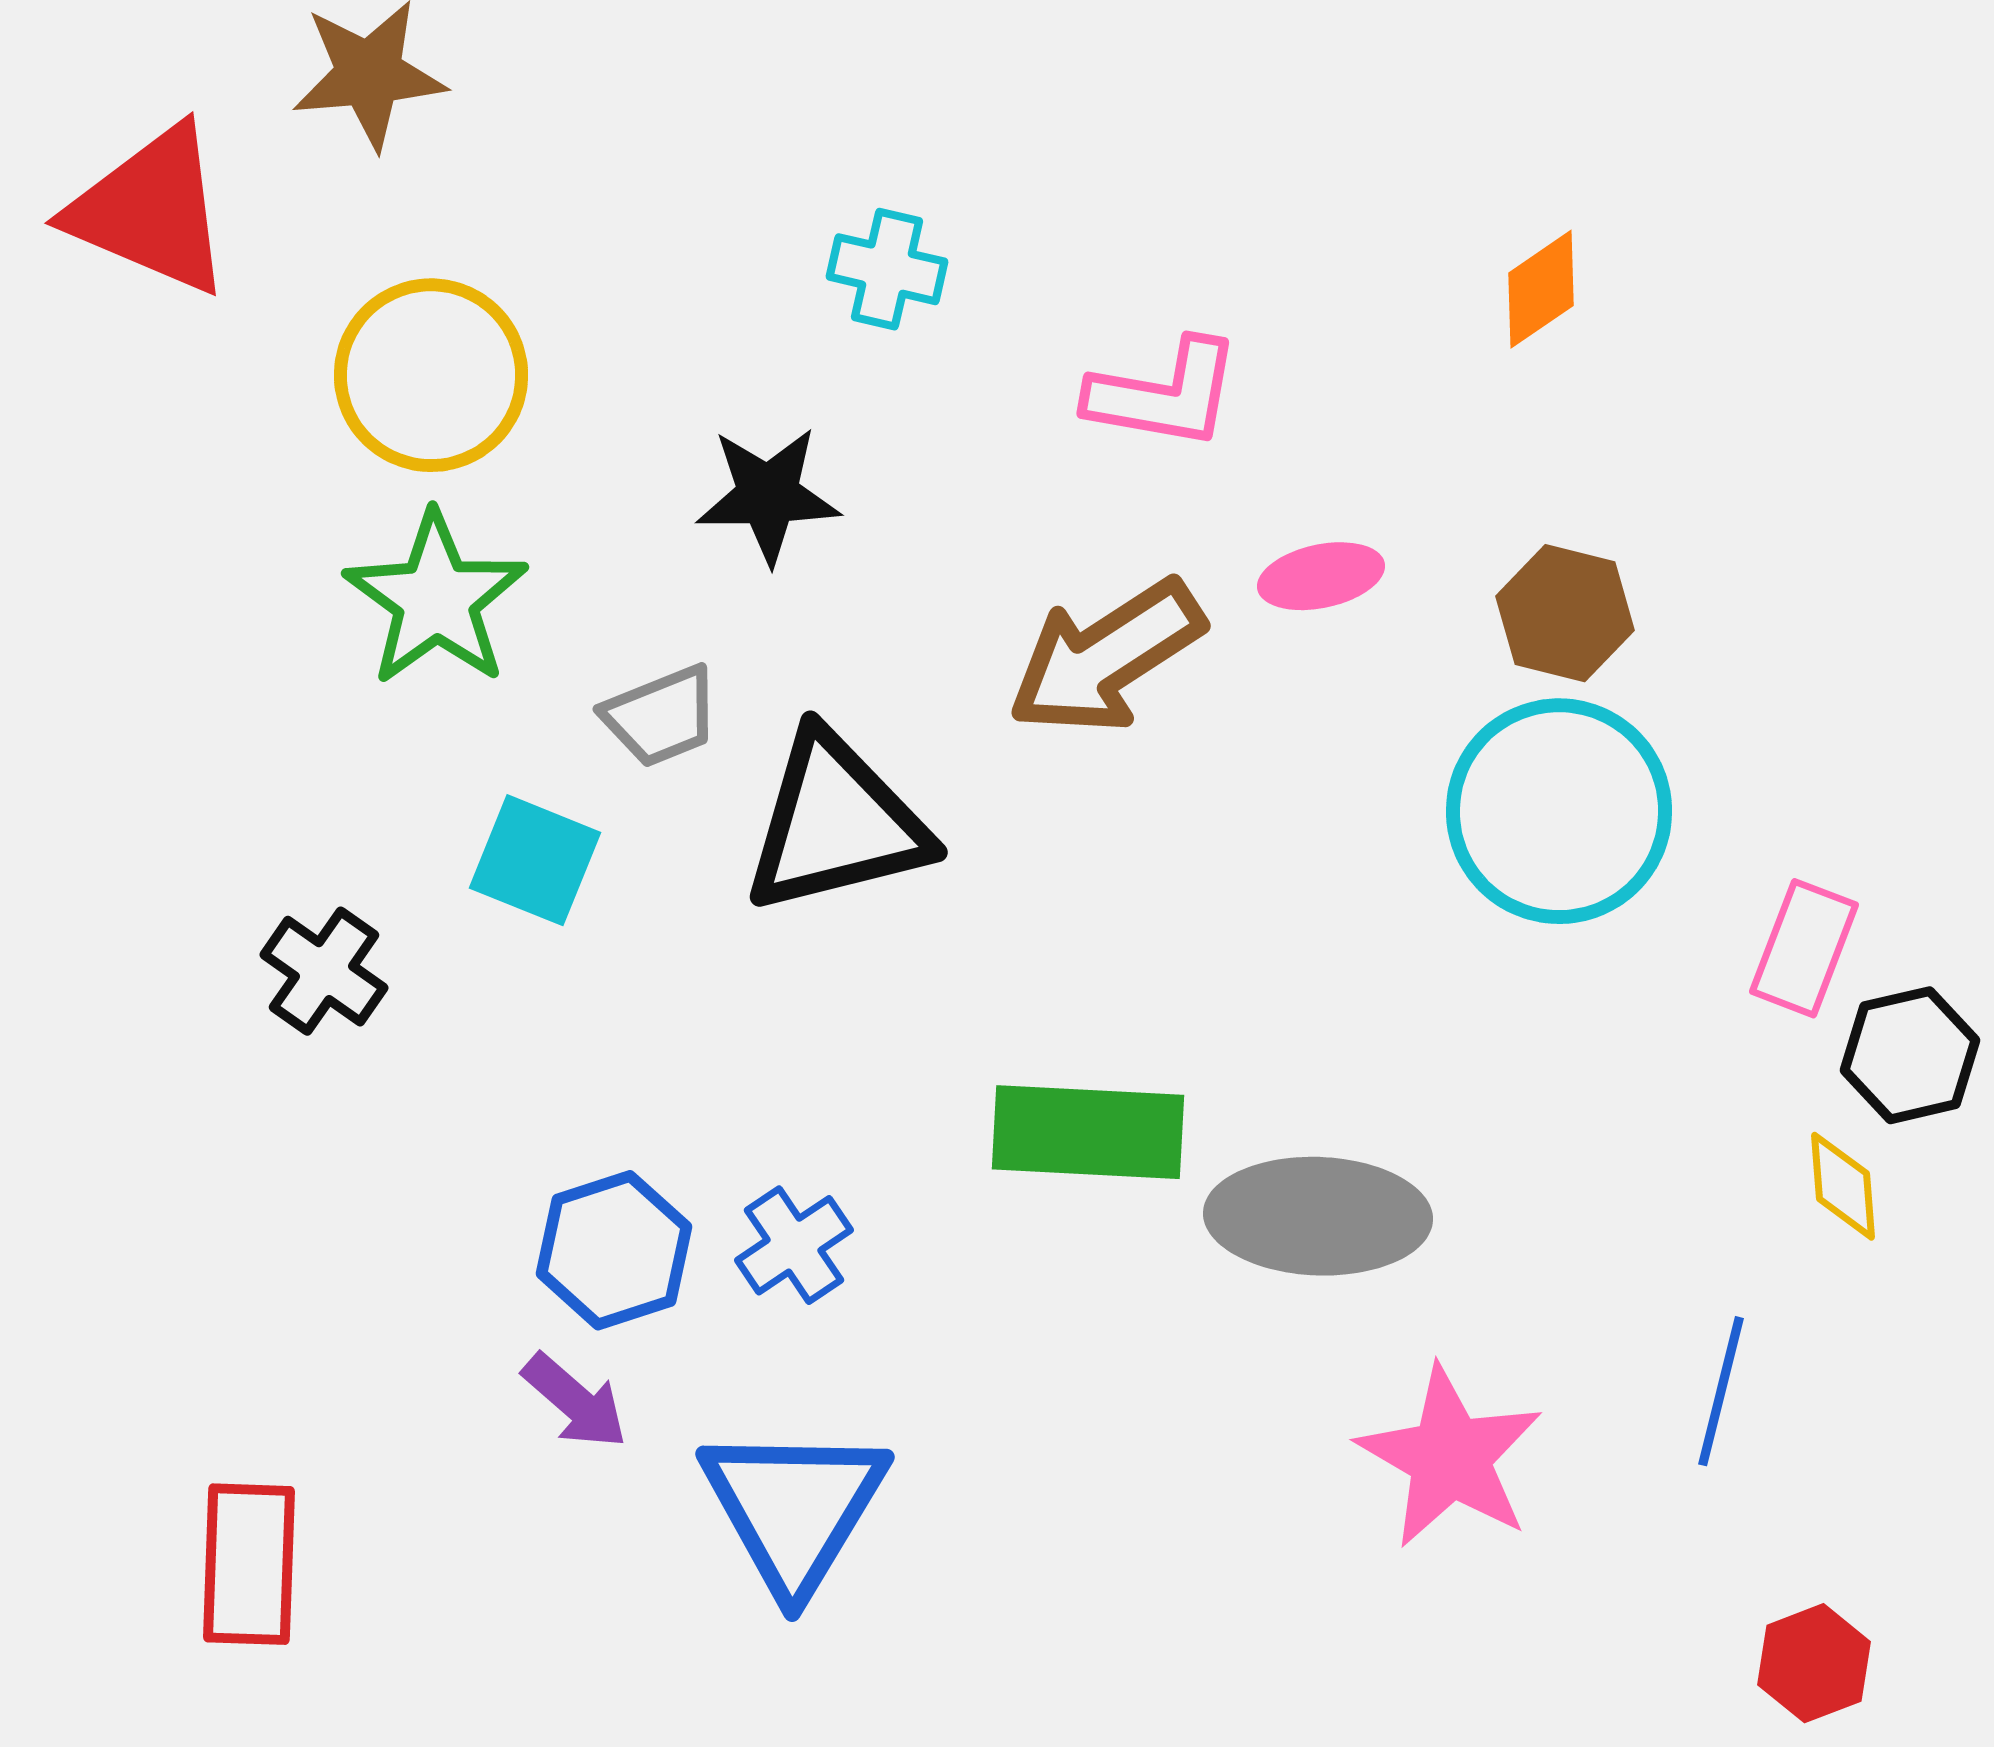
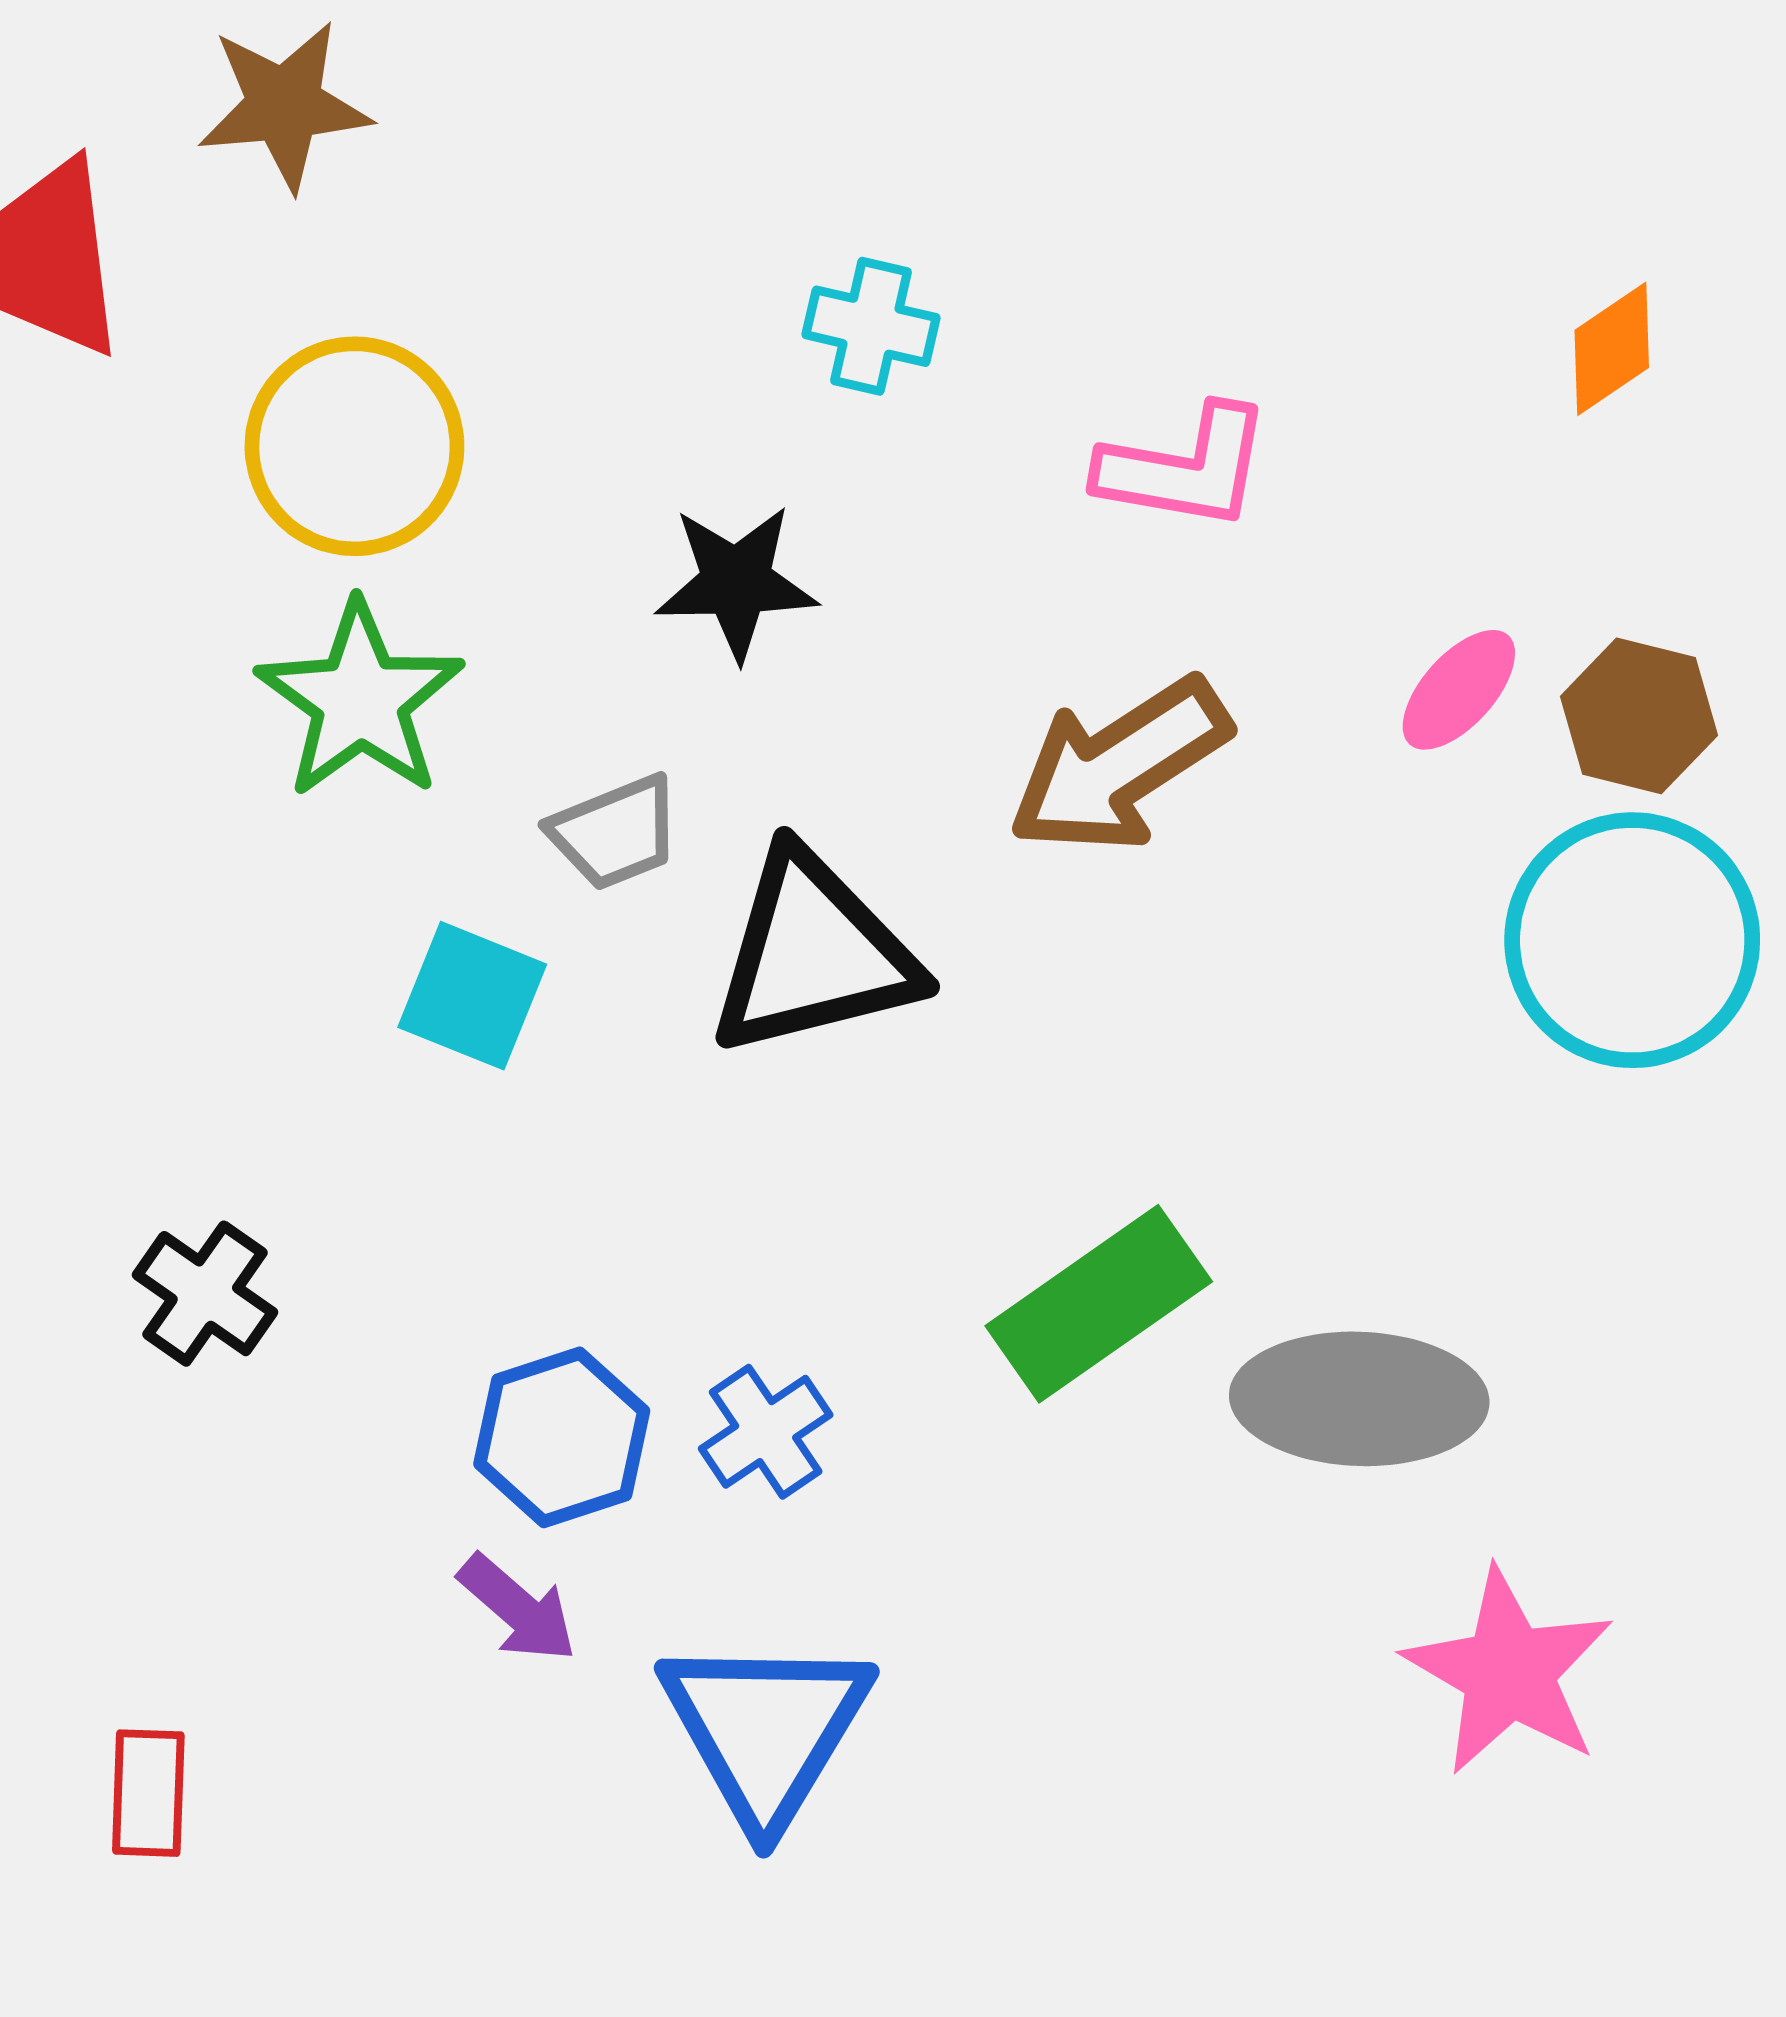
pink ellipse: (1321, 576) -> (1459, 690), moved, turned -36
black cross: (324, 971) -> (205, 1294), moved
green rectangle: (1088, 1132) -> (1099, 1304), turned -38
red rectangle: (249, 1564) -> (148, 1793), size x0.7

